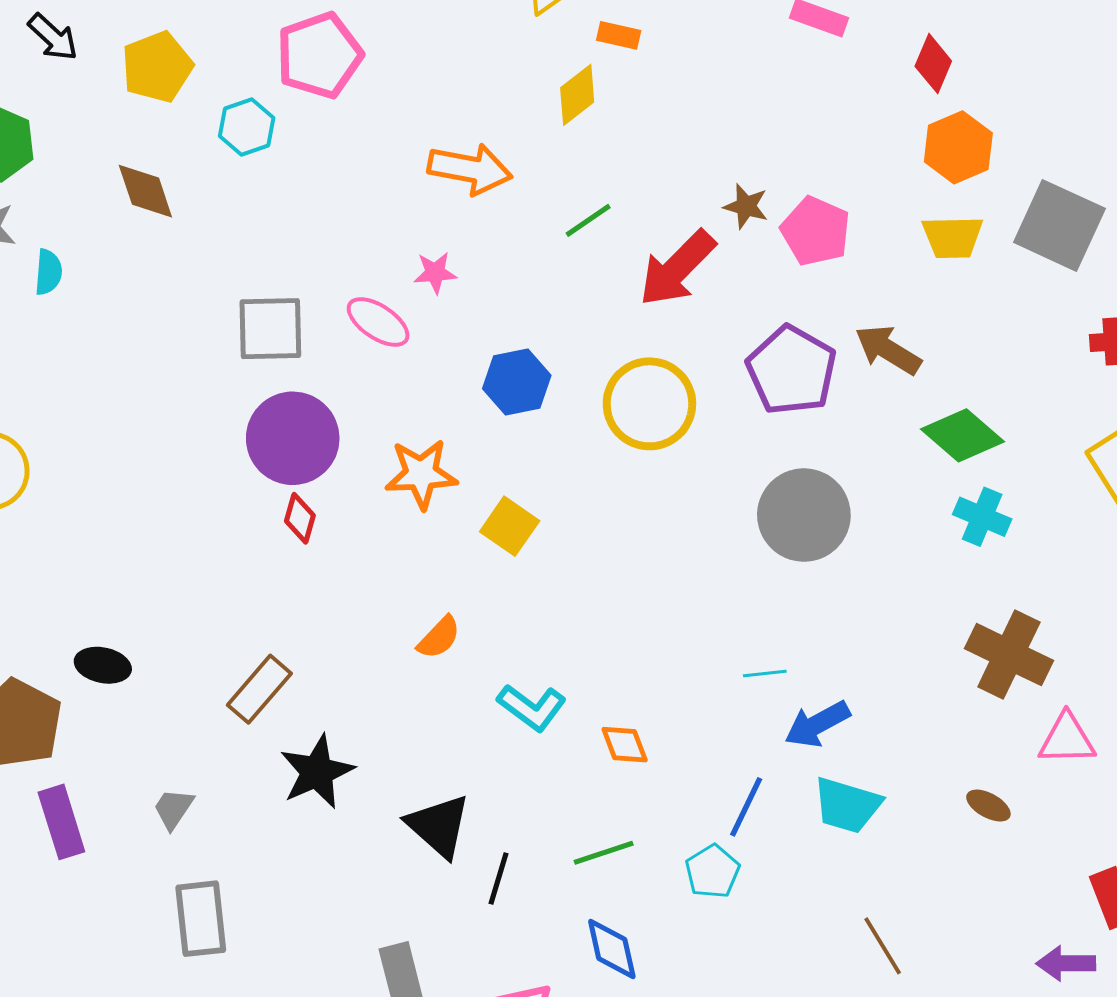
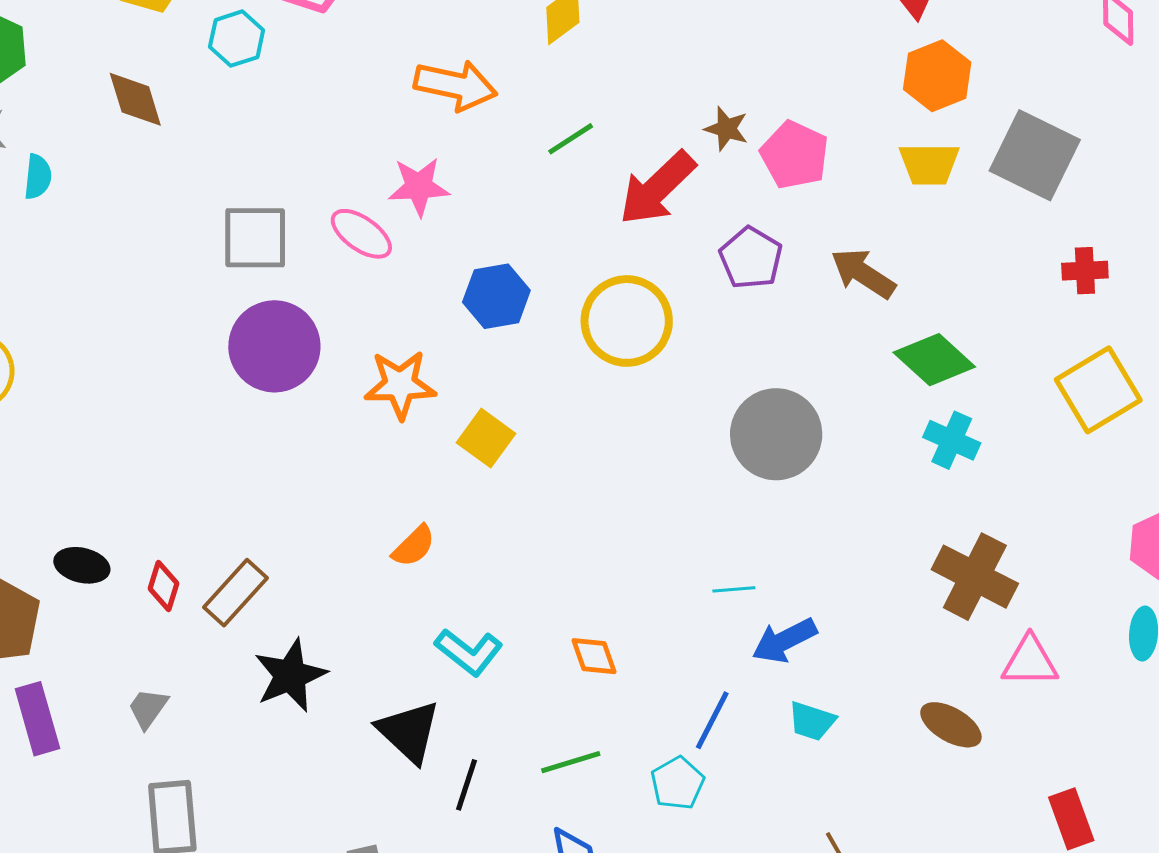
pink star: (435, 273) -> (419, 187), size x1.4
purple pentagon: (791, 370) -> (751, 258), moved, size x0.7
red diamond: (300, 518) -> (163, 586), moved
cyan L-shape: (532, 707) -> (469, 652), moved
cyan trapezoid: (847, 805) -> (812, 721), size x0.7
brown ellipse: (988, 806) -> (951, 725), size x1.4

